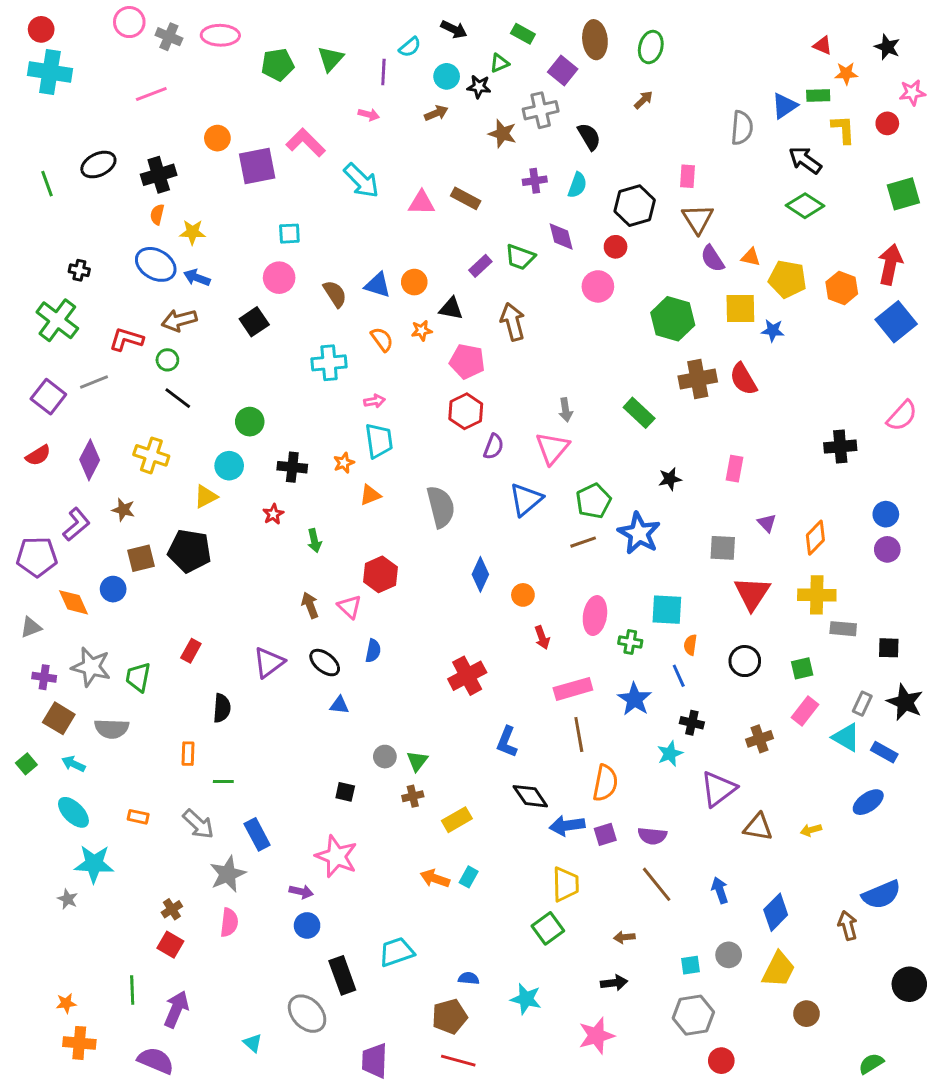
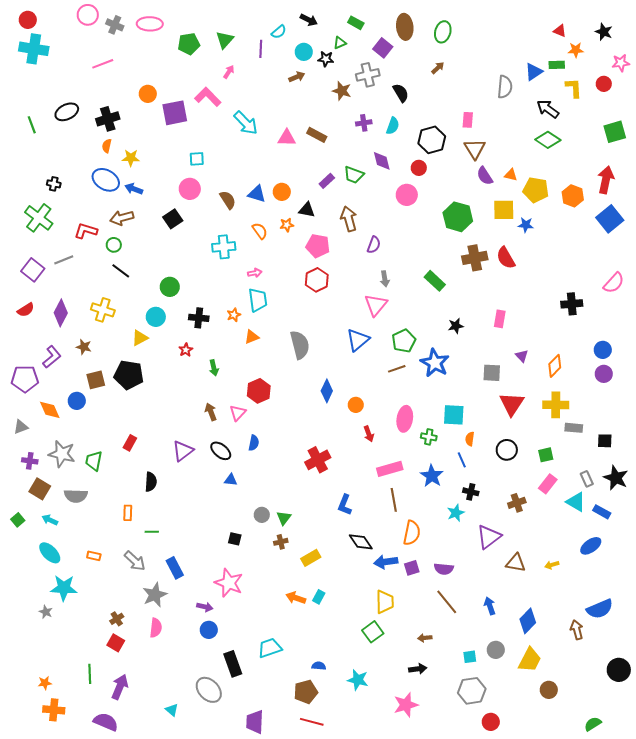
pink arrow: (369, 115) -> (229, 72), moved, turned -72
purple semicircle: (494, 447) -> (374, 245), moved
pink triangle: (350, 607) -> (238, 413), turned 30
gray rectangle: (862, 704) -> (587, 479), turned -49

